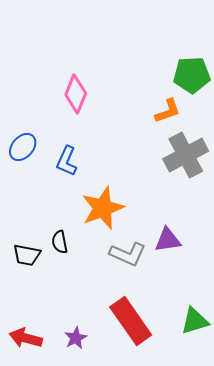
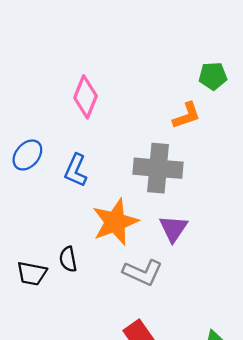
green pentagon: (192, 75) -> (213, 76), size x0.7
gray cross: (186, 155) -> (158, 168), moved, turned 33
purple triangle: (168, 240) -> (173, 228), moved, turned -48

